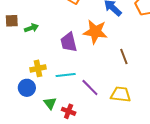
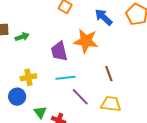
brown line: (124, 56) -> (109, 74), moved
cyan line: (66, 75) -> (65, 78), moved

